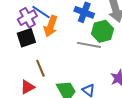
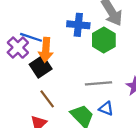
black square: (26, 38) -> (41, 67), moved
gray line: (89, 45) -> (98, 83), moved

